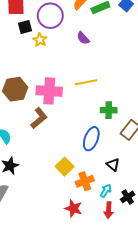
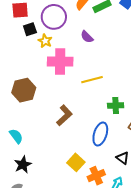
pink cross: (49, 91) -> (60, 62), moved
brown L-shape: (39, 118) -> (64, 115), moved

